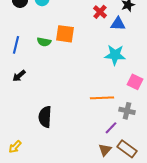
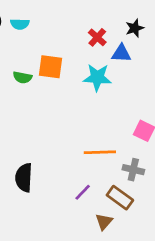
cyan star: (115, 55) -> (97, 77), moved
purple line: (111, 128) -> (83, 192), moved
brown rectangle: (127, 149) -> (120, 198), moved

